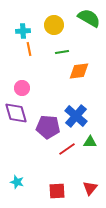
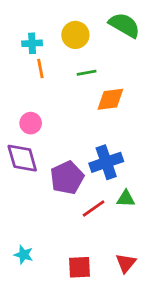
blue cross: (76, 116) -> (106, 162), turned 30
purple pentagon: (48, 127) -> (67, 178), turned -30

